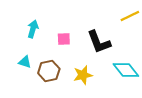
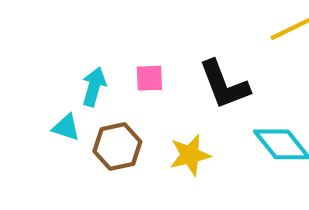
cyan arrow: (33, 29) -> (94, 87), moved

